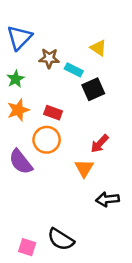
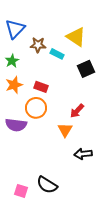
yellow triangle: (98, 48) -> (76, 37), size x1.5
black square: (93, 89) -> (86, 69), moved
purple semicircle: (21, 162) -> (16, 125), turned -45

